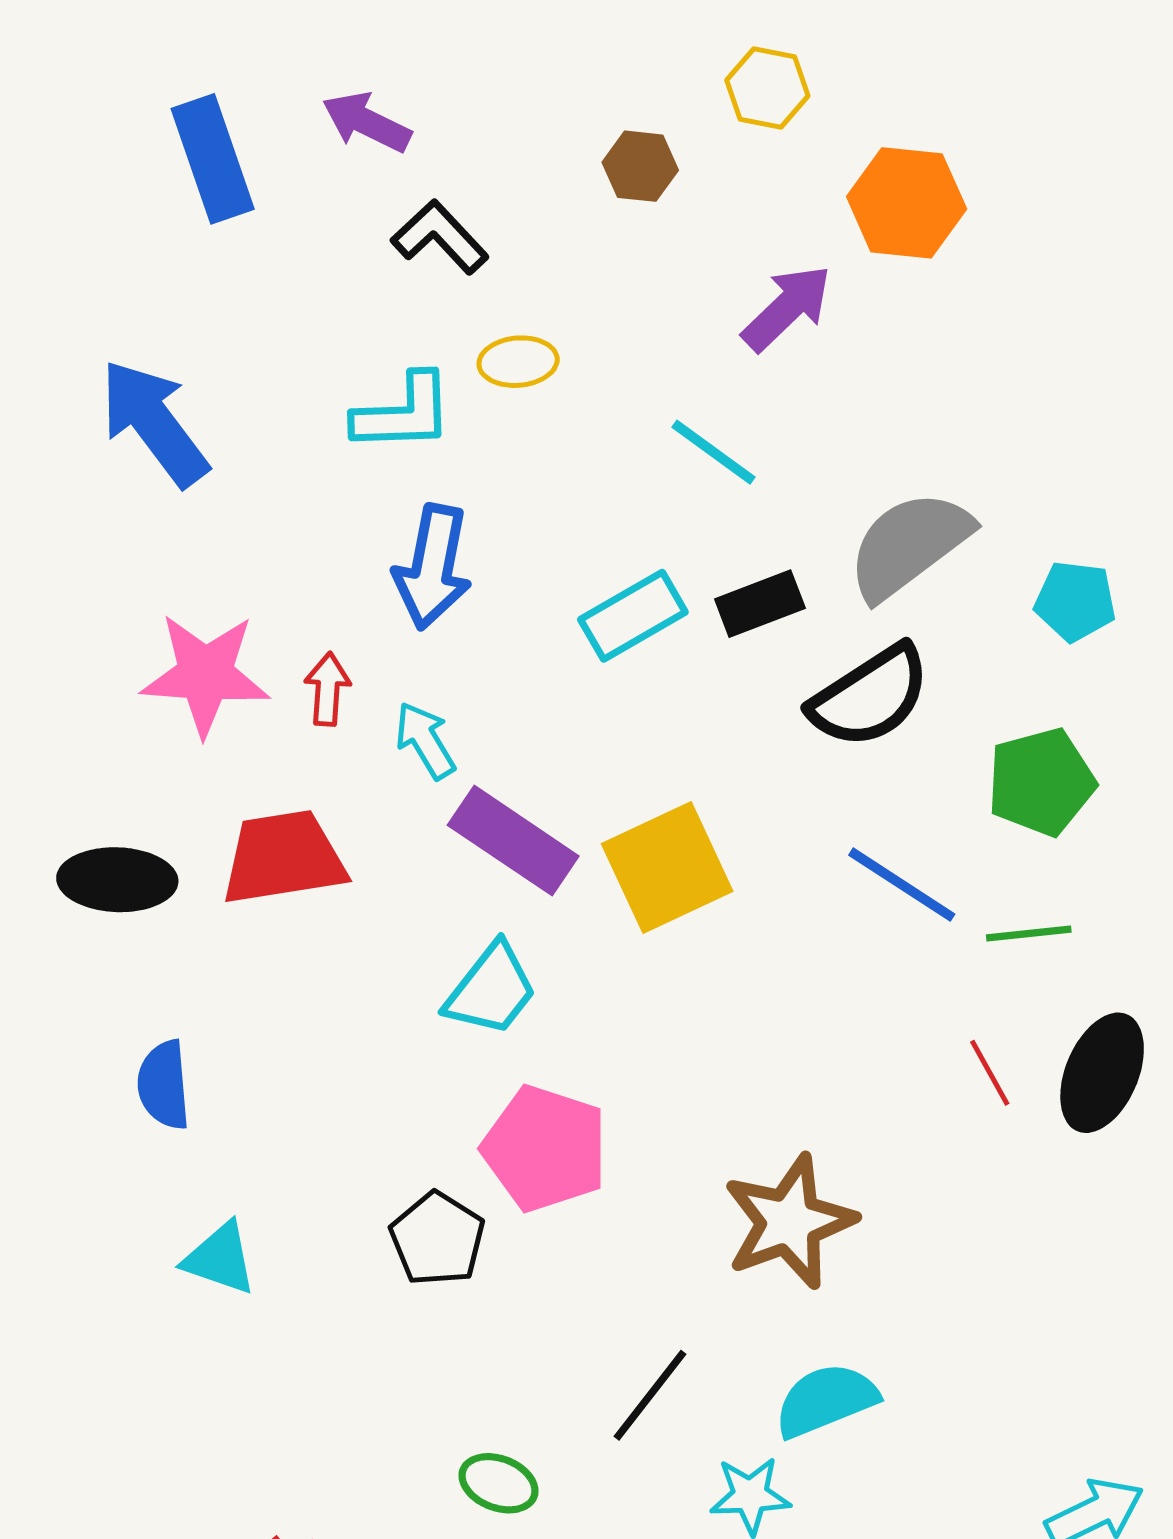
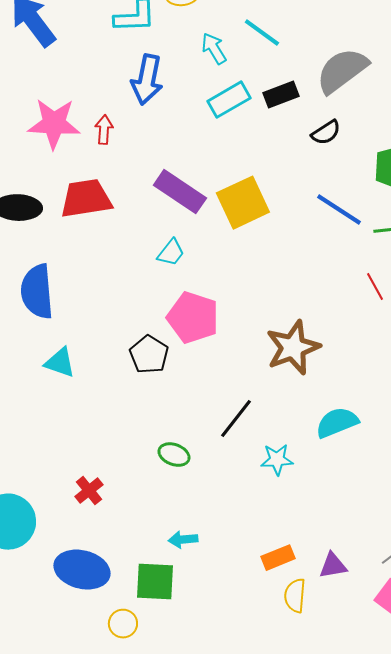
black semicircle: (870, 696) -> (326, 133), size x0.6
cyan arrow: (425, 740) -> (214, 49), moved
cyan trapezoid: (491, 990) -> (171, 253), size x0.7
blue semicircle: (164, 1085) -> (37, 292), size x1.5
cyan semicircle: (826, 1400) -> (337, 423), moved

